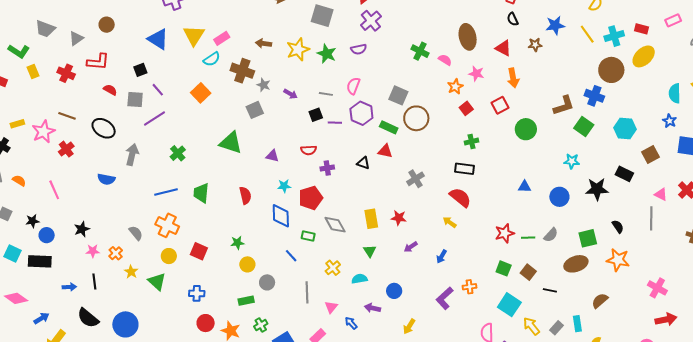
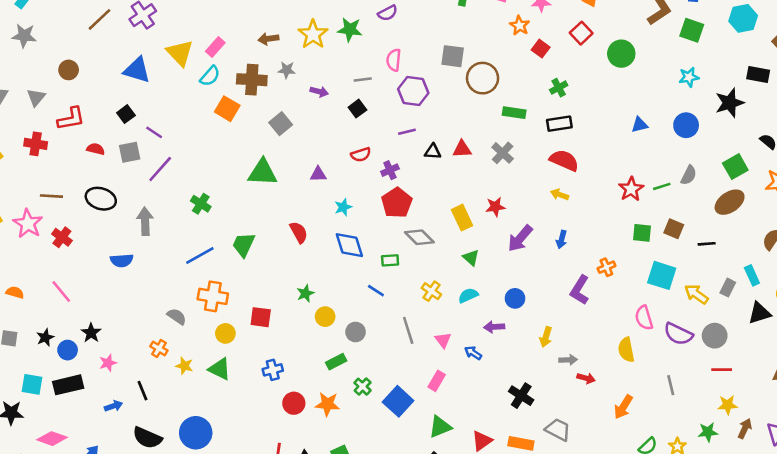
gray star: (264, 85) -> (287, 70), moved
orange square: (201, 93) -> (227, 109), moved
purple line: (335, 123) -> (407, 132), moved
green rectangle: (389, 127) -> (514, 113), moved
red triangle: (385, 151) -> (462, 149), moved
green trapezoid: (201, 193) -> (244, 245), turned 35
red pentagon: (311, 198) -> (397, 203), moved
black star: (82, 229) -> (91, 333), moved
purple arrow: (411, 247) -> (520, 238), size x1.6
pink star: (93, 251) -> (108, 363), moved

